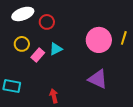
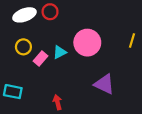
red circle: (47, 22) -> (50, 12), moved
pink circle: (99, 40) -> (87, 43), moved

